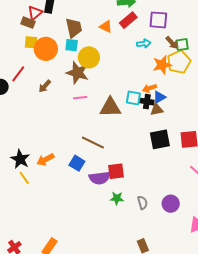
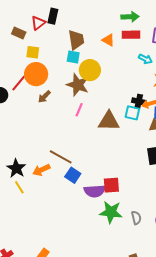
red rectangle: (128, 20) -> (131, 35), turned 36
brown rectangle: (28, 23) -> (19, 33), moved
cyan arrow: (144, 44) -> (145, 59), turned 32
orange circle: (46, 49) -> (36, 74), moved
pink line: (80, 98) -> (79, 110), turned -64
black cross: (147, 102) -> (139, 101), moved
brown line: (93, 142) -> (61, 157), moved
green star: (117, 198) -> (111, 212), size x1.6

